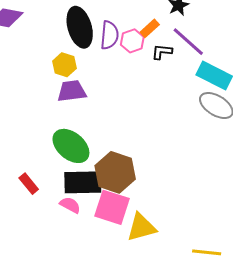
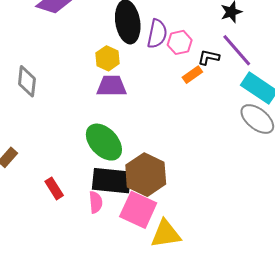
orange rectangle: (150, 28) -> (192, 75), moved
red rectangle: (29, 184) -> (54, 188), moved
pink semicircle: (70, 205) -> (96, 202), turned 50

